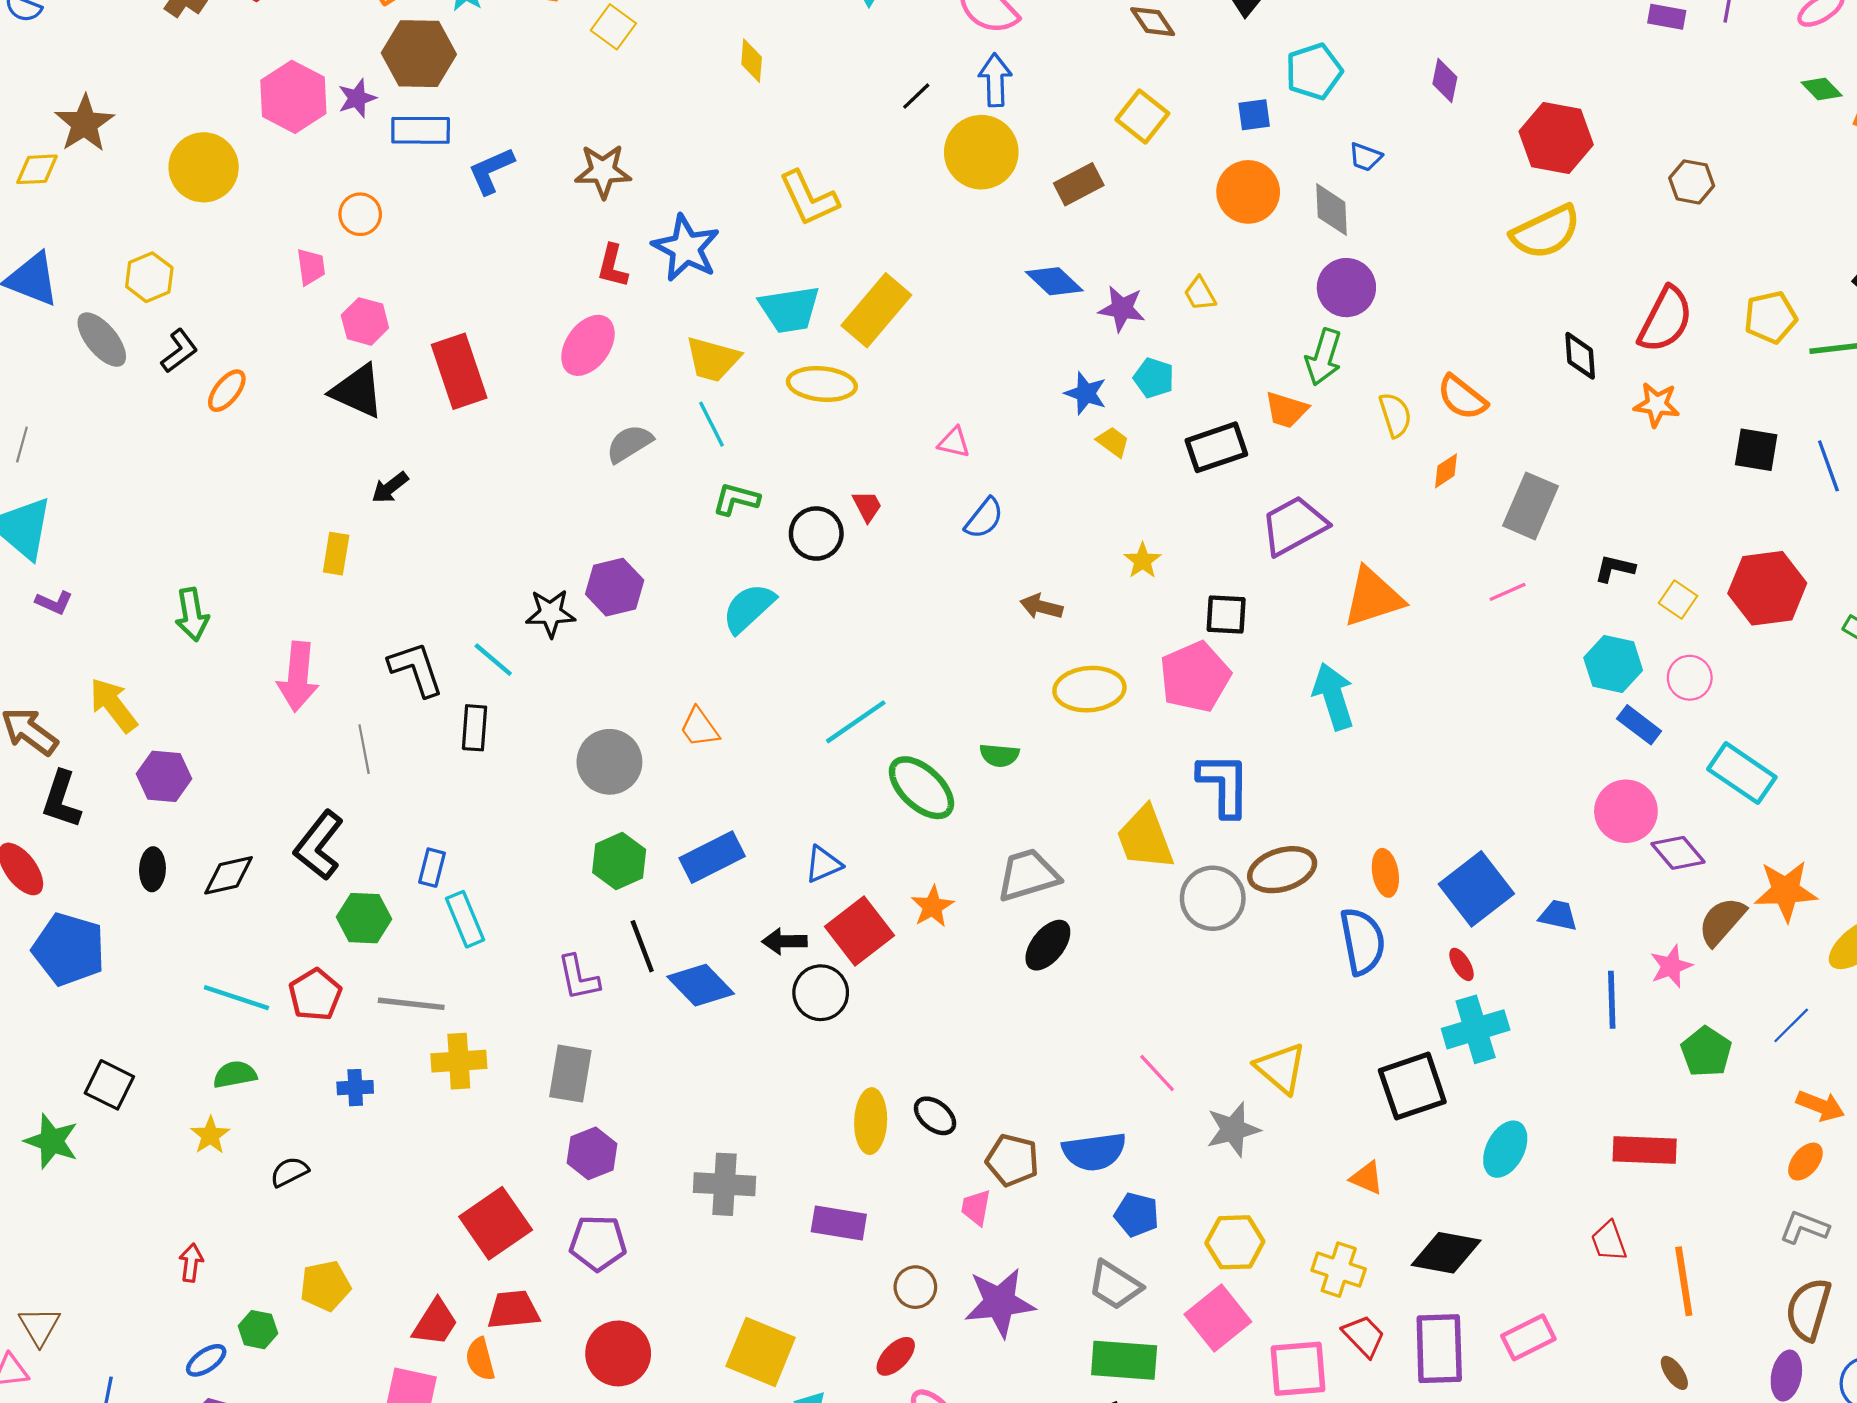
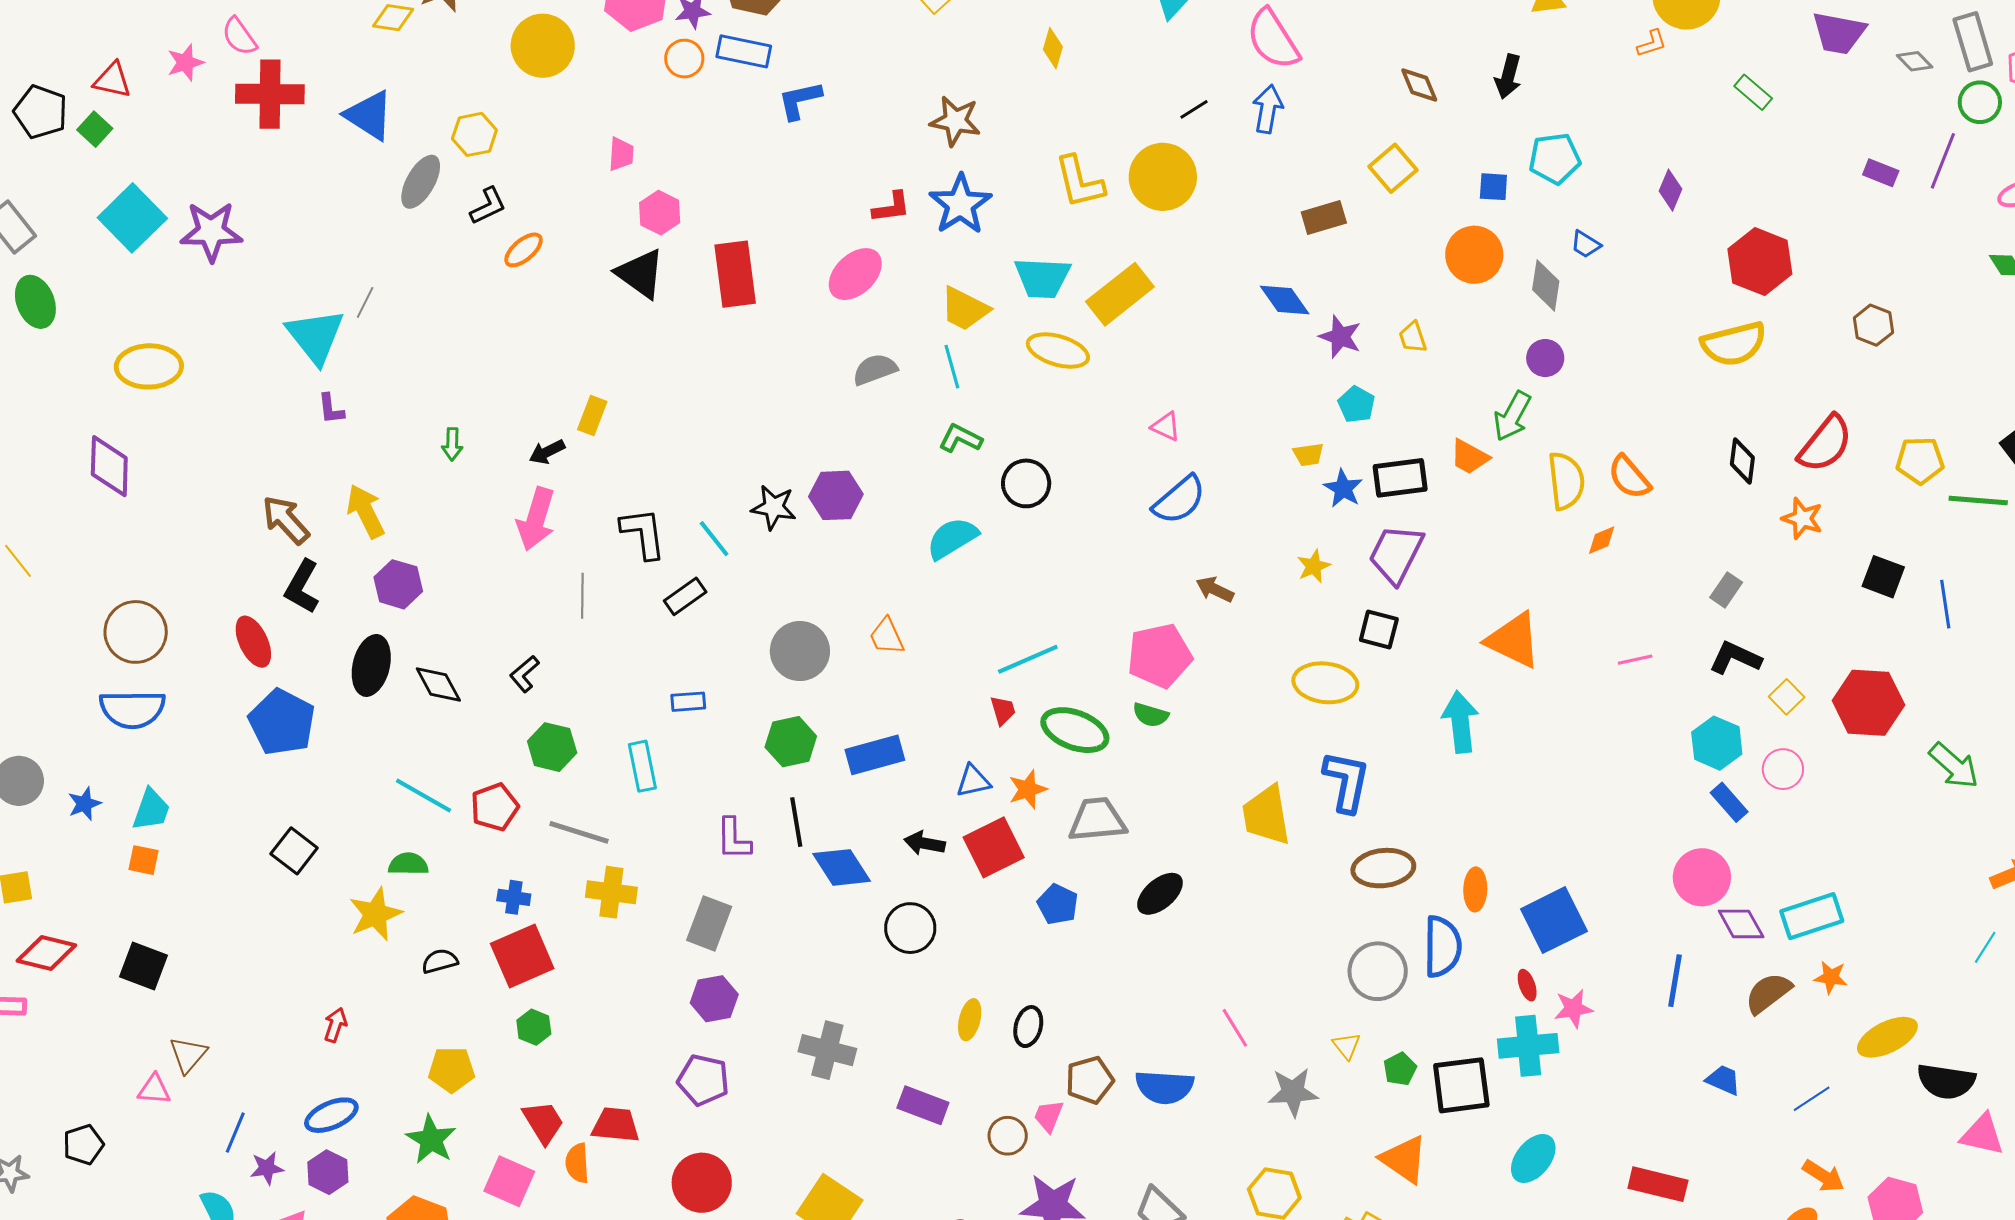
yellow circle: (981, 152) -> (1163, 177), moved
brown star: (603, 171) -> (955, 121), moved
orange circle: (360, 214) -> (684, 59), moved
red L-shape: (612, 266) -> (891, 207), turned -123
purple circle: (1346, 288) -> (1545, 358), size x0.7
gray ellipse: (102, 340) -> (421, 182), turned 58
blue star: (1086, 393) -> (1343, 488), moved
yellow semicircle: (1395, 415) -> (1566, 481), size x1.4
yellow trapezoid: (1113, 442) -> (1308, 455), turned 124
gray line: (22, 444) -> (365, 302), moved
black arrow: (390, 488) -> (547, 452), moved
red trapezoid: (867, 506) -> (1003, 710), moved
gray rectangle: (1531, 506) -> (1726, 590), moved, size x0.6
blue semicircle: (984, 518) -> (1179, 500), size x1.4
purple trapezoid: (1294, 526) -> (1396, 554), moved, turned -46
black L-shape: (1615, 569) -> (1735, 658), size x1.4
orange triangle: (1373, 597) -> (1514, 640), turned 32
purple L-shape: (54, 603) -> (331, 409), turned 48
green arrow: (192, 614) -> (452, 444), size x0.7
pink pentagon: (1195, 677) -> (1159, 656), moved
yellow ellipse: (1089, 689) -> (1325, 683), moved
black rectangle: (475, 728) -> (685, 596), turned 39
cyan rectangle: (1742, 773) -> (1812, 916), moved, turned -64
green ellipse: (921, 788) -> (1075, 730), turned -34
black L-shape: (319, 845) -> (524, 674), size x0.6
blue rectangle: (432, 868) -> (688, 702), moved, turned 60
black ellipse: (152, 869) -> (371, 665), size x1.5
black diamond: (229, 875) -> (438, 684), turned 63
gray trapezoid: (1028, 875) -> (1097, 820), moved
orange star: (1786, 891) -> (1831, 977), size x0.6
gray circle: (1213, 898) -> (1378, 971), moved
orange star: (932, 907) -> (1028, 789), moved
blue trapezoid: (1558, 915) -> (1723, 1080), moved
pink star: (1671, 966) -> (1573, 1008), moved
black circle: (821, 993) -> (910, 928), moved
blue line: (1612, 1000) -> (1675, 981), moved
green pentagon: (1706, 1052) -> (1400, 1069), moved, size x0.7
yellow triangle: (1281, 1068) -> (1347, 1046), size x0.6
black ellipse: (935, 1116) -> (1028, 1027), turned 54
yellow ellipse: (871, 1121) -> (970, 1020), size x0.7
yellow star: (210, 1135) -> (375, 914), size x1.5
green star: (52, 1141) -> (431, 1140), moved
brown pentagon: (1012, 1160) -> (1090, 1080), turned 30
orange triangle: (1367, 1178) -> (1404, 1159), size x1.6
blue pentagon: (1137, 1215) -> (1058, 904), moved
red square: (496, 1223) -> (522, 956), moved
brown circle: (915, 1287) -> (1008, 1136), moved
red trapezoid: (435, 1323) -> (543, 1122), turned -75
green hexagon: (258, 1330) -> (534, 1027), moved
blue ellipse: (206, 1360) -> (331, 1115), size x1.4

